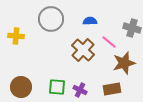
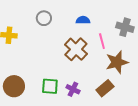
gray circle: (51, 19) -> (44, 18), size x0.6
pink line: (109, 42) -> (102, 41), turned 35
brown rectangle: (112, 89) -> (105, 88), turned -30

